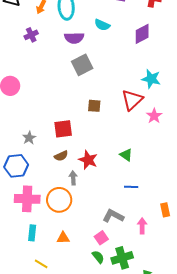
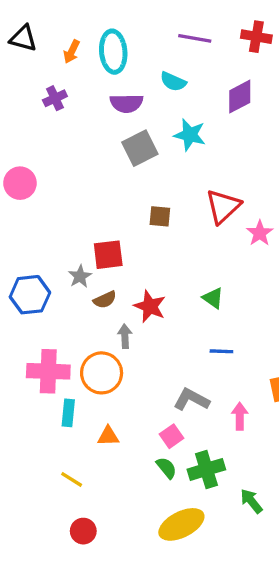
cyan star: (151, 79) -> (190, 135), moved
gray star: (29, 138) -> (80, 276), moved
blue hexagon: (16, 166) -> (30, 295), moved
cyan rectangle: (32, 233) -> (68, 413), moved

